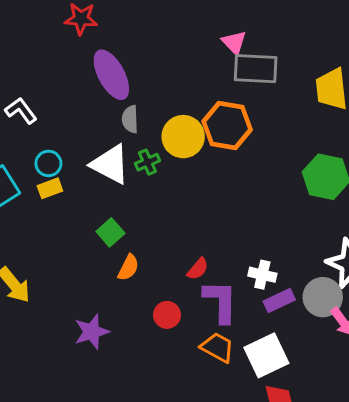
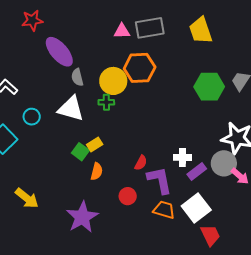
pink triangle: (234, 42) -> (122, 31), moved, turned -36
green cross: (147, 162) -> (106, 102), moved, turned 35
yellow rectangle: (50, 188) -> (95, 144), moved
purple star: (92, 332) -> (82, 217), size x1.4

